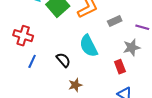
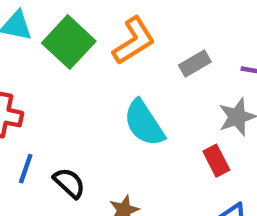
black semicircle: (63, 60) -> (69, 183), moved

